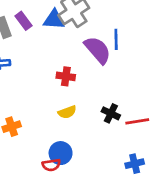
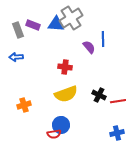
purple rectangle: (24, 21) -> (33, 25), turned -32
purple semicircle: (98, 50) -> (89, 47), size x0.6
yellow semicircle: (67, 112) -> (66, 94), size x1.6

